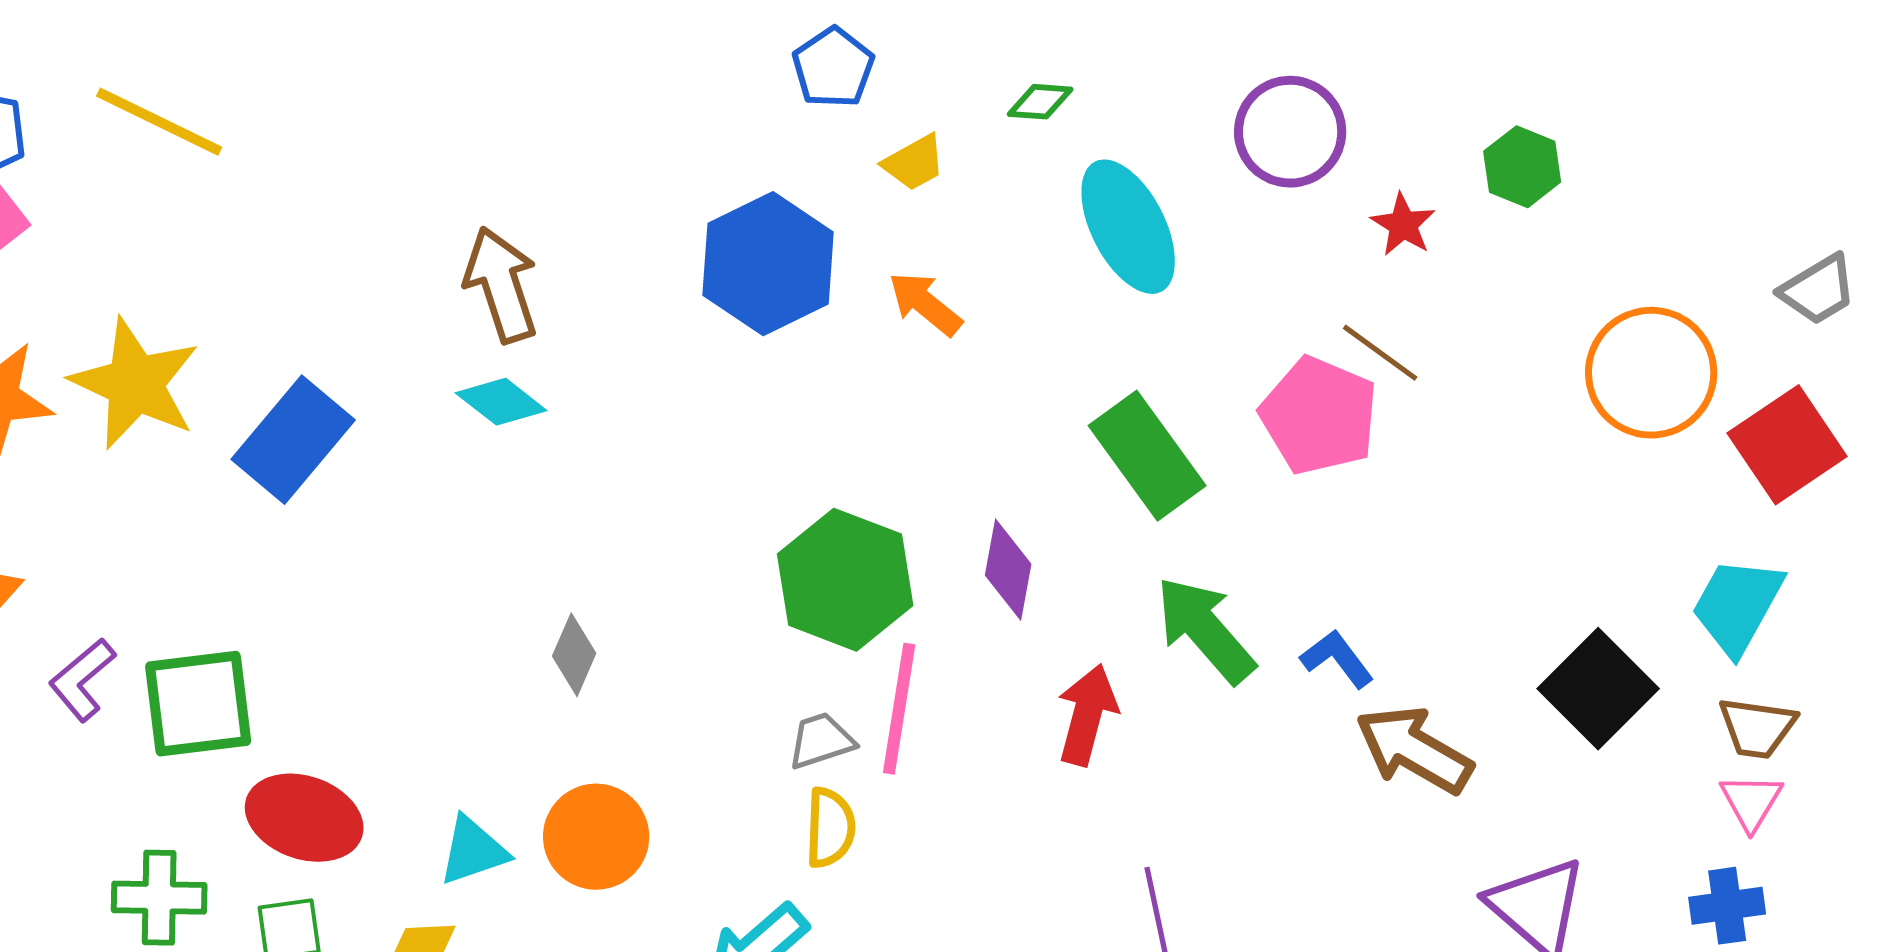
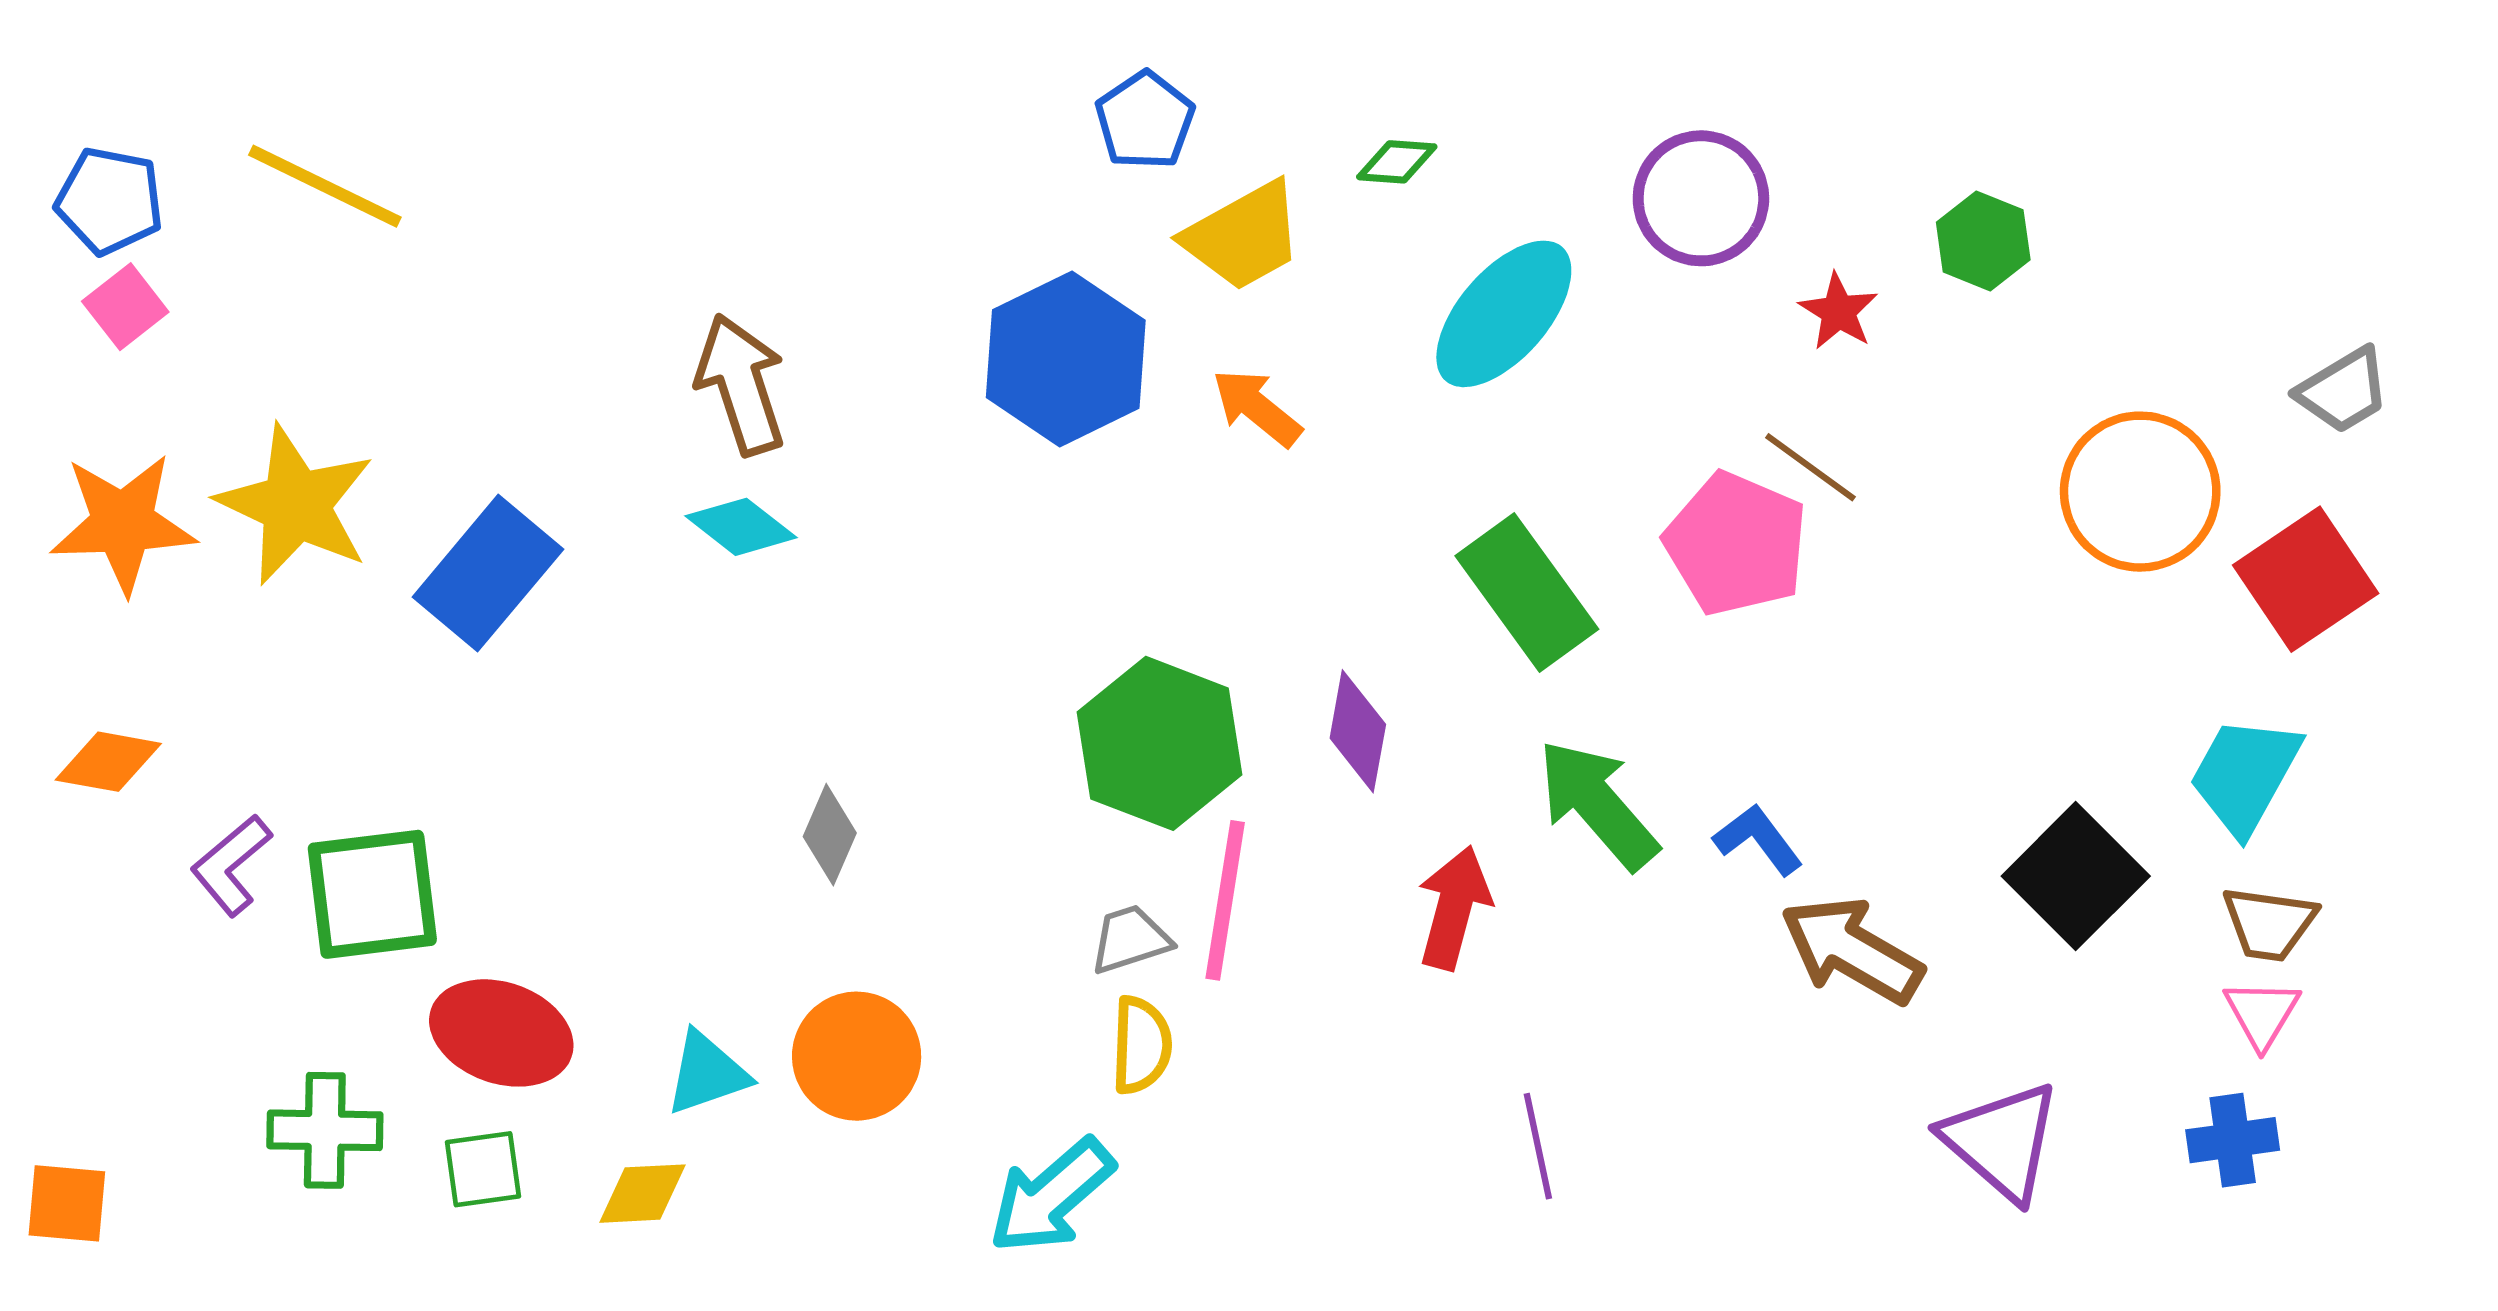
yellow trapezoid: (914, 163) -> (1243, 236), size x1.6
cyan ellipse: (1128, 227) -> (1504, 314), turned 68

